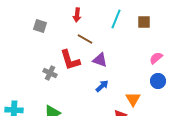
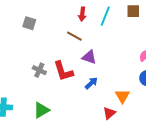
red arrow: (77, 15) -> (82, 14), moved
brown square: (144, 22) -> (133, 11), moved
red L-shape: (70, 60) -> (63, 71), moved

